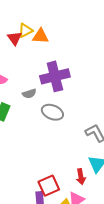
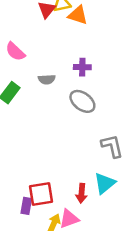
purple cross: (55, 76) -> (82, 67), size x0.5
gray ellipse: (52, 112) -> (82, 101), moved

